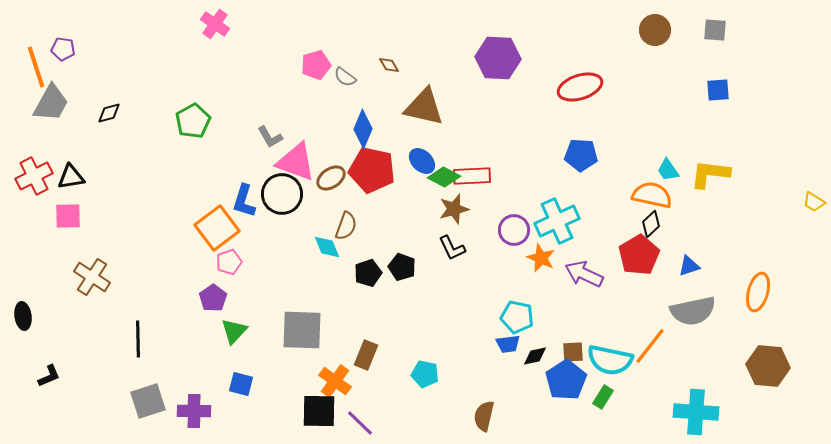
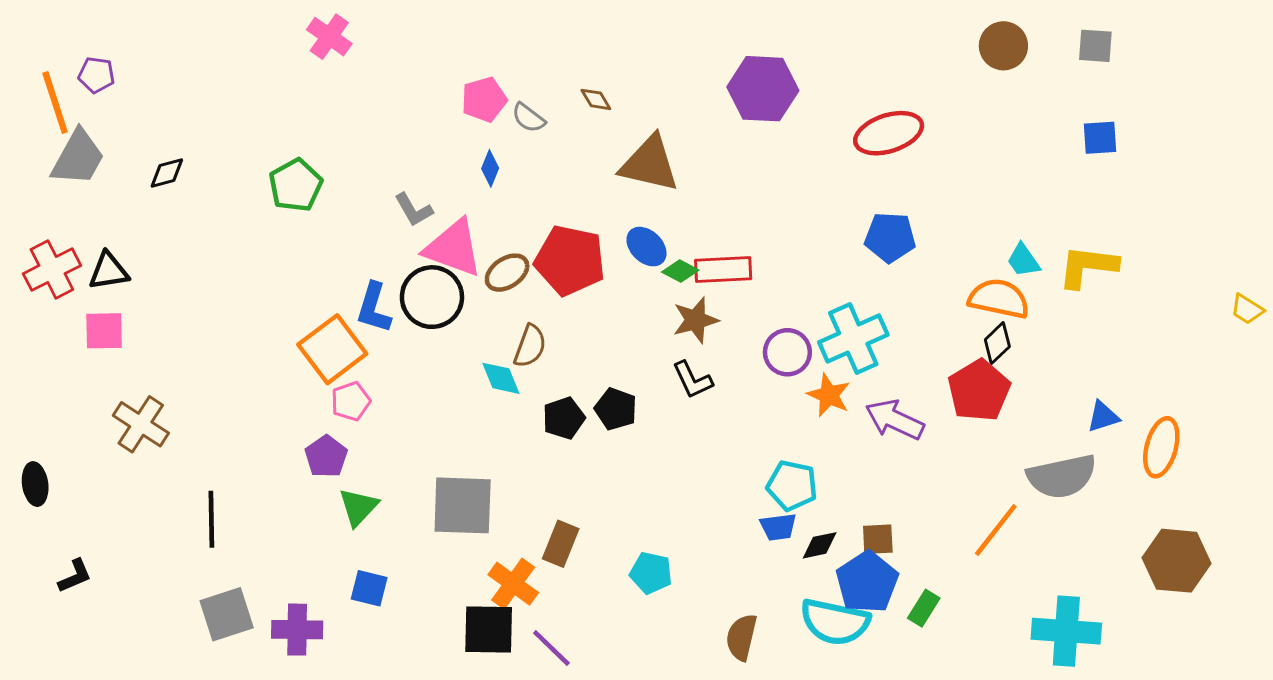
blue diamond: (363, 129) -> (490, 168), moved, size x0.6
green diamond: (444, 177) -> (680, 271), size x0.7
blue triangle: (689, 266) -> (1103, 417), moved
cyan semicircle: (610, 360) -> (835, 622), moved

